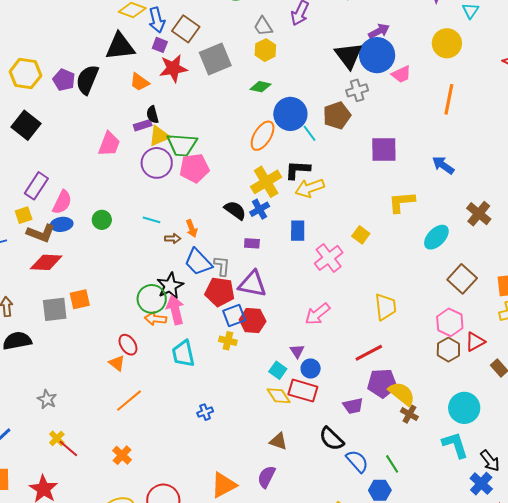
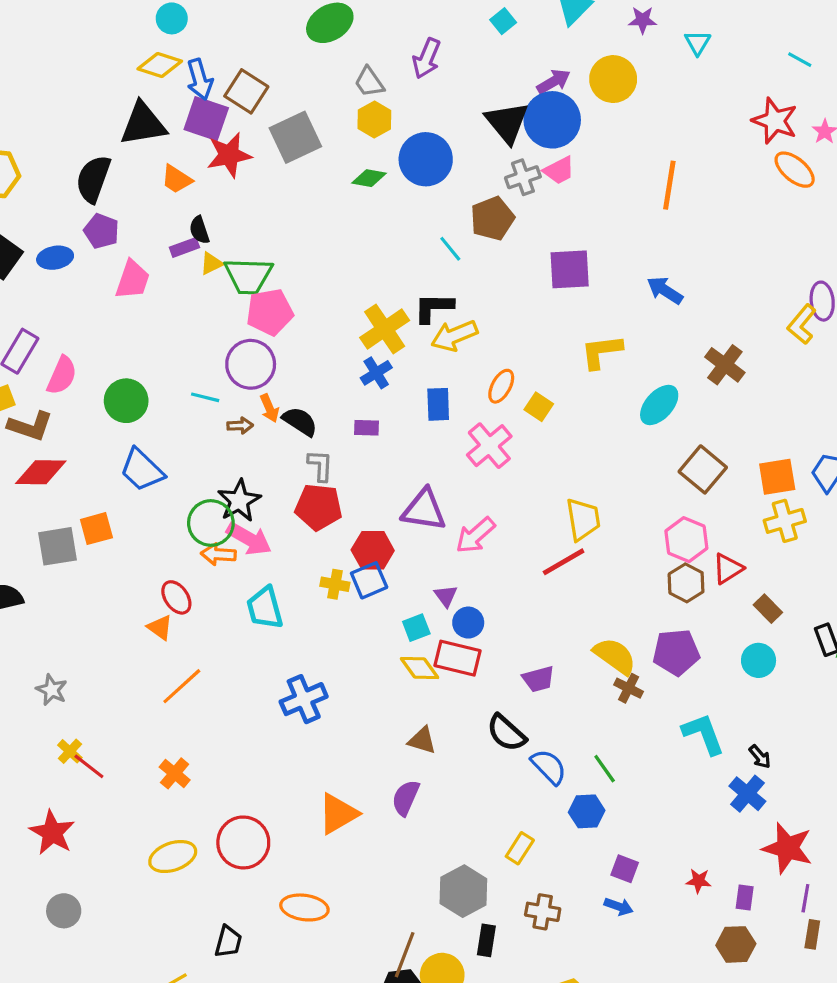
yellow circle: (447, 43) -> (613, 79), moved
purple square: (160, 45) -> (206, 119), size x1.8
pink trapezoid: (401, 74) -> (559, 170), moved
purple pentagon: (64, 80) -> (101, 231), moved
blue circle: (290, 114) -> (426, 159), moved
yellow triangle: (159, 136) -> (211, 263), size x0.7
orange ellipse: (263, 136) -> (501, 386), moved, size x0.7
purple circle: (157, 163) -> (251, 364), moved
black semicircle: (235, 210) -> (300, 421), moved
green circle: (102, 220) -> (126, 401), size x1.4
blue ellipse: (62, 224) -> (55, 258), moved
blue trapezoid: (198, 262) -> (142, 470), moved
purple triangle: (252, 284) -> (424, 510), moved
pink arrow: (175, 310) -> (249, 539), turned 136
blue square: (234, 315) -> (369, 580), moved
red line: (369, 353) -> (564, 562), moved
cyan square: (278, 370) -> (416, 628), turned 36
purple pentagon: (382, 383) -> (676, 652), moved
cyan circle: (464, 408) -> (759, 660), moved, size x0.7
blue cross: (205, 412) -> (304, 699), size x1.8
black arrow: (490, 461) -> (760, 757), size x0.7

